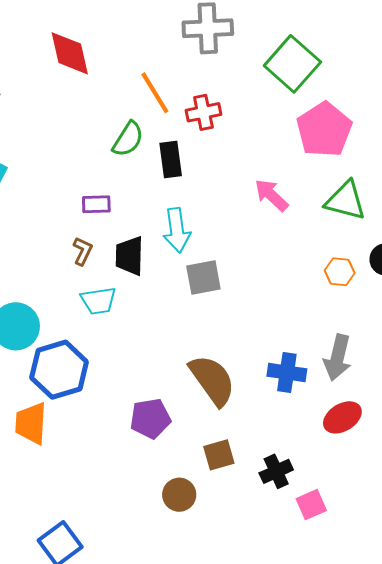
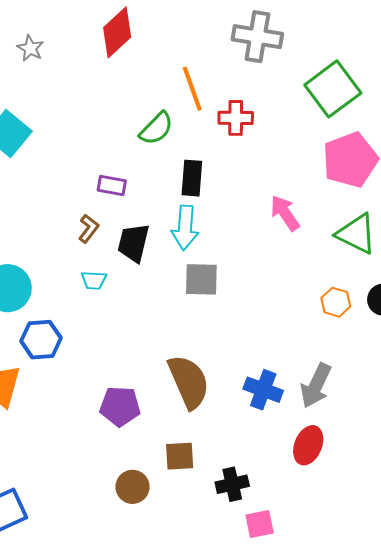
red diamond: (70, 53) -> (117, 32), turned 48
black rectangle: (171, 159) -> (192, 178), moved
cyan trapezoid: (98, 301) -> (94, 280), size x0.7
blue hexagon: (59, 370) -> (41, 340), size x0.7
red ellipse: (342, 417) -> (308, 445), turned -48

